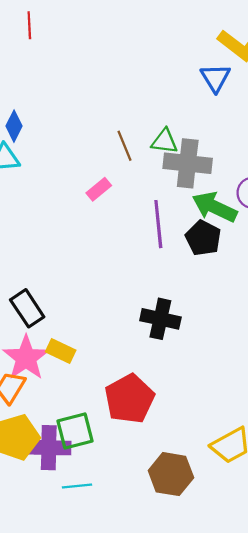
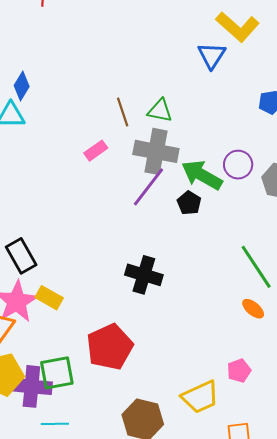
gray cross: (188, 163) -> (156, 151), moved
purple line: (158, 224) -> (148, 187), turned 39
black pentagon: (203, 238) -> (189, 203), size x0.7

